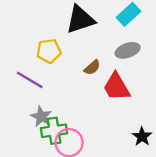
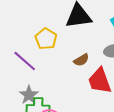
yellow pentagon: (49, 51) -> (46, 39), turned 30

